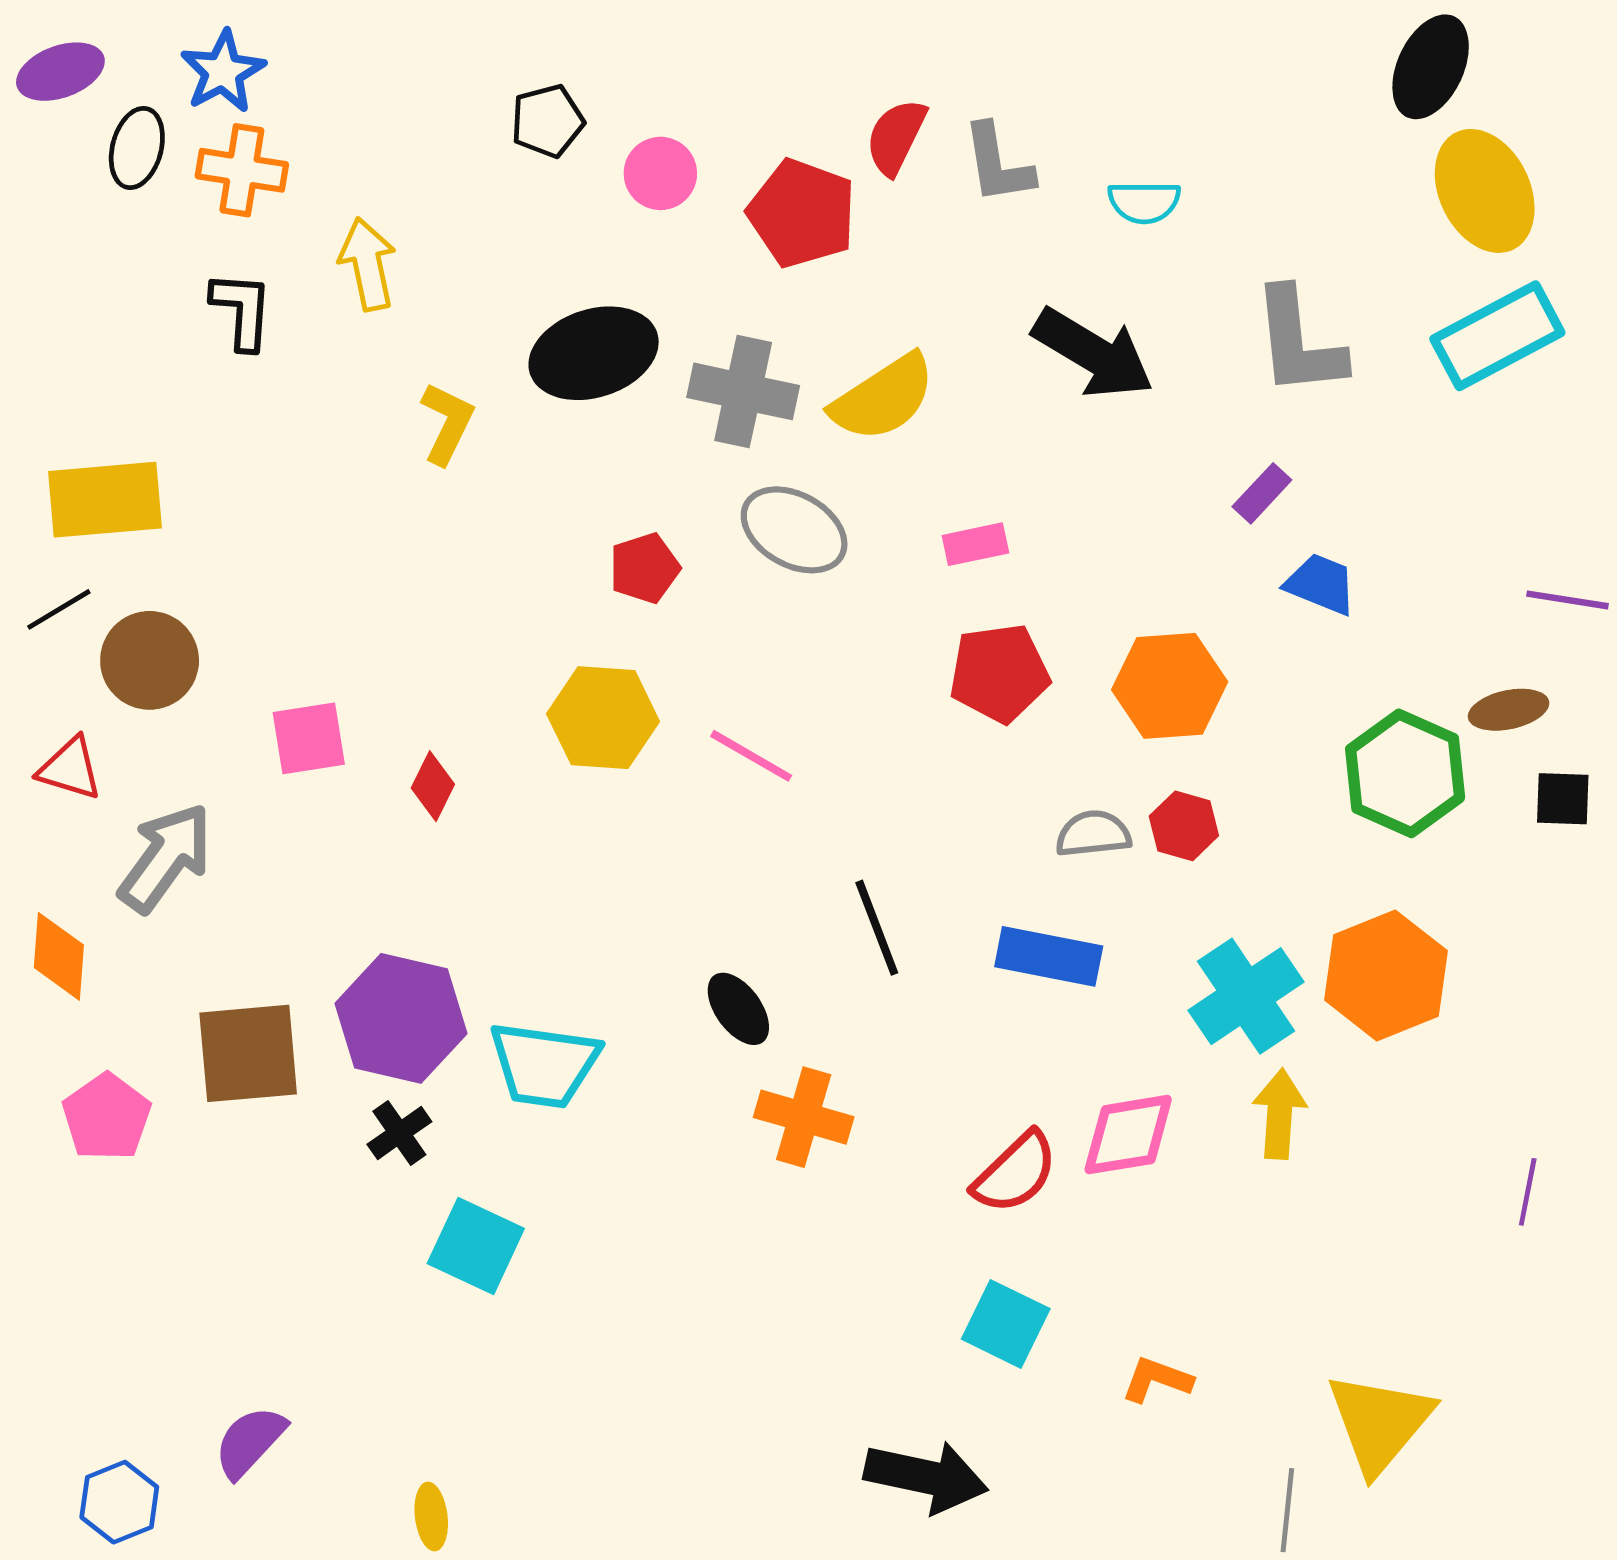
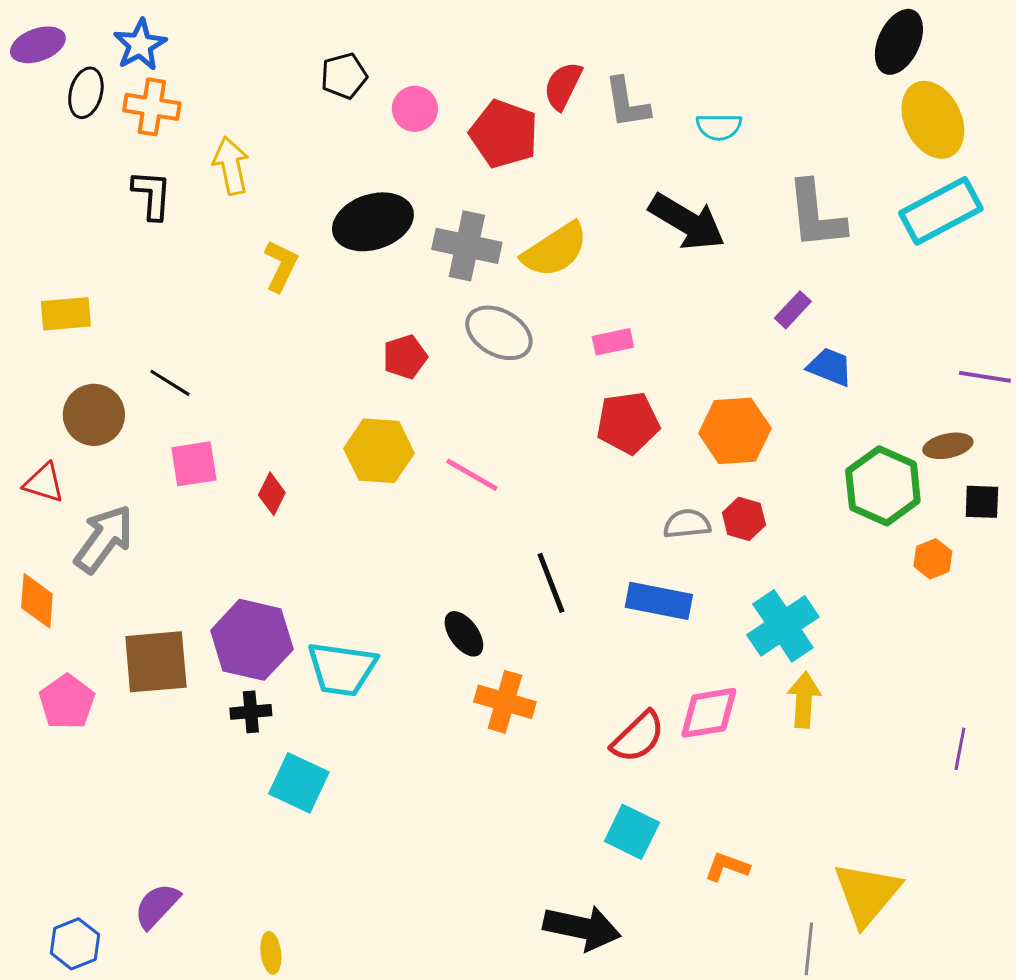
yellow rectangle: (105, 500) -> (66, 314), size x0.7
black line: (59, 609) -> (170, 383), moved, turned 63
orange hexagon: (1386, 975) -> (933, 559), moved, size x0.5
black cross: (399, 1133) -> (251, 712), turned 30

